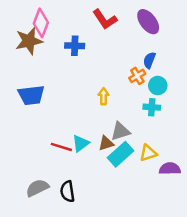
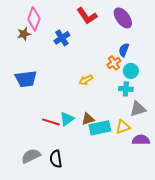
brown star: (29, 41) -> (24, 34), size x0.6
blue cross: (75, 46) -> (62, 38), turned -35
yellow arrow: (104, 96) -> (86, 80), turned -120
gray triangle: (120, 131) -> (138, 109), moved
cyan rectangle: (120, 154) -> (100, 128), turned 30

